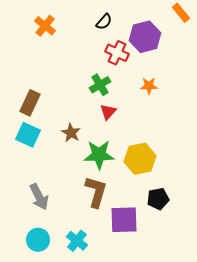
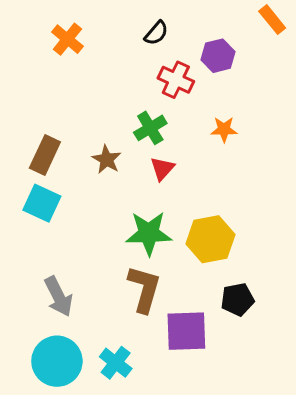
purple hexagon: (145, 37) -> (218, 56), size x0.7
brown star: (71, 133) -> (107, 160), moved
cyan circle: (38, 240) -> (57, 361), size x1.4

